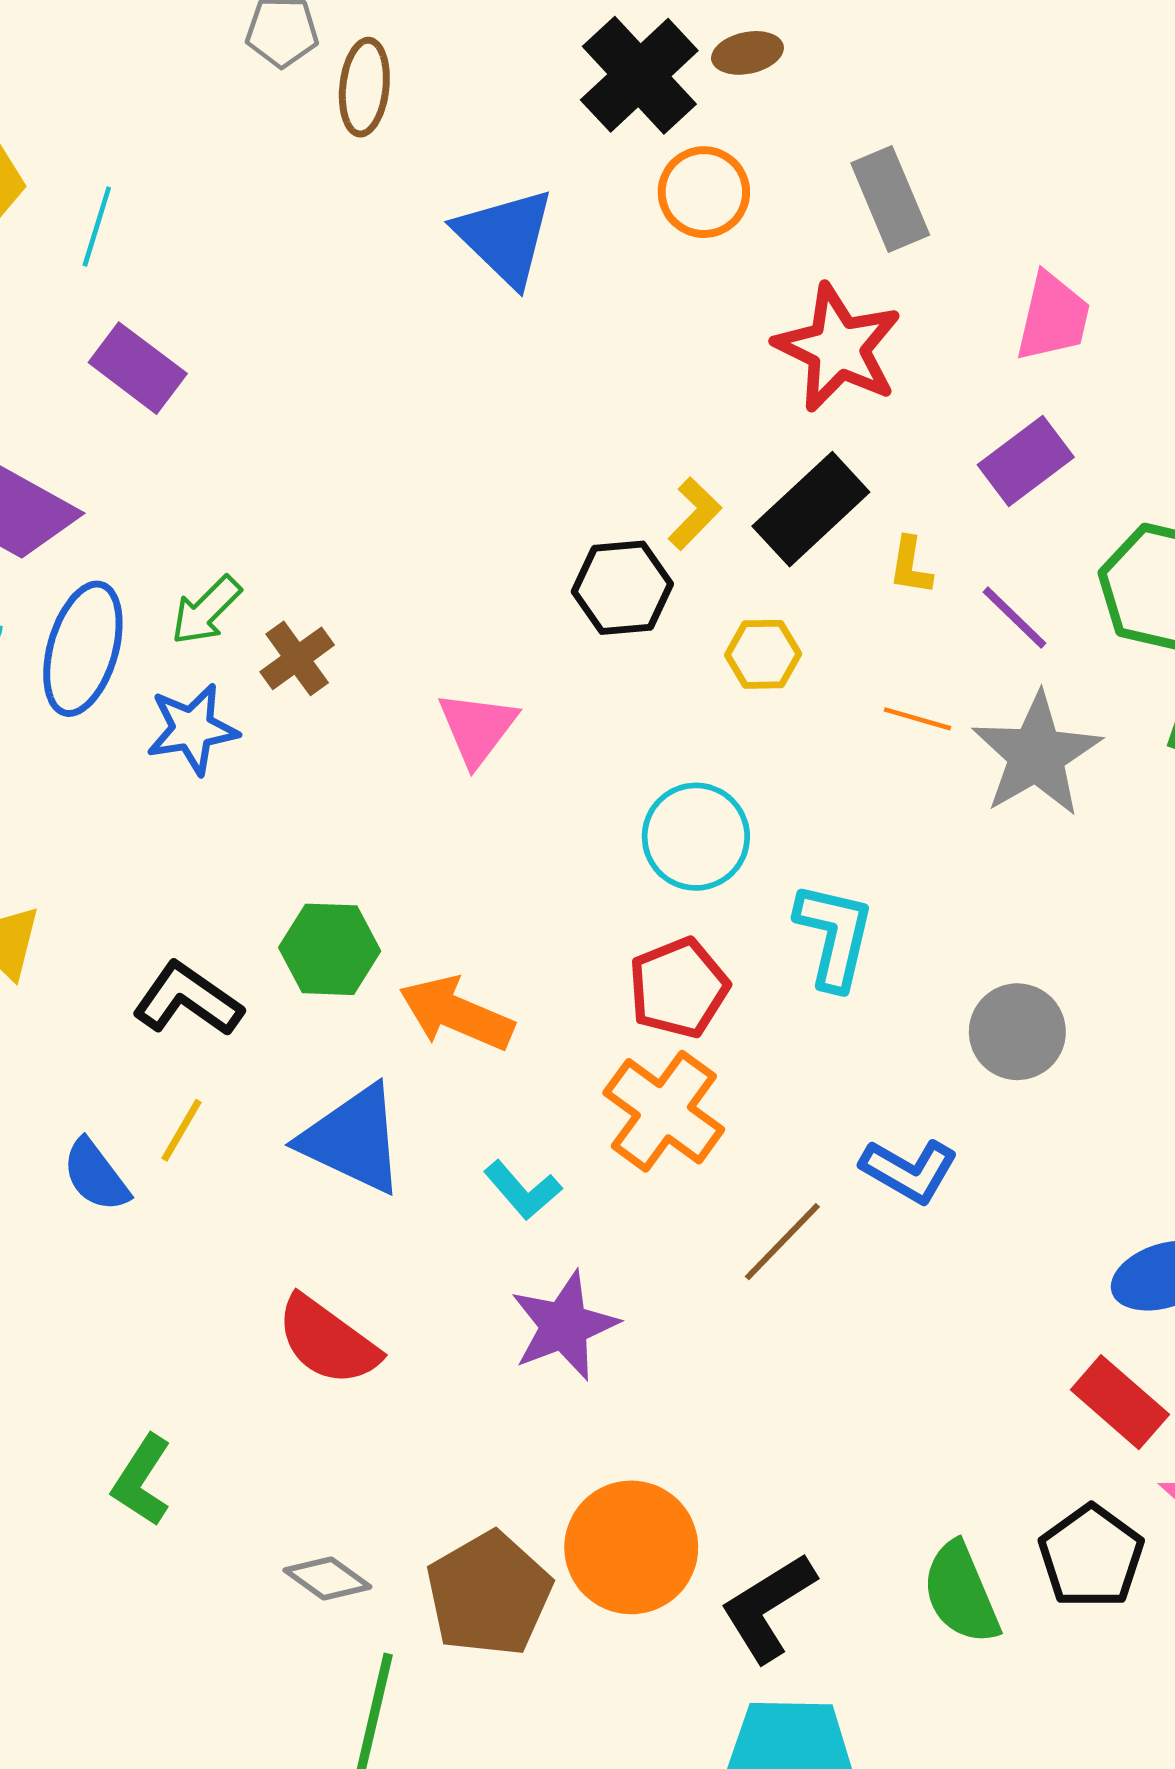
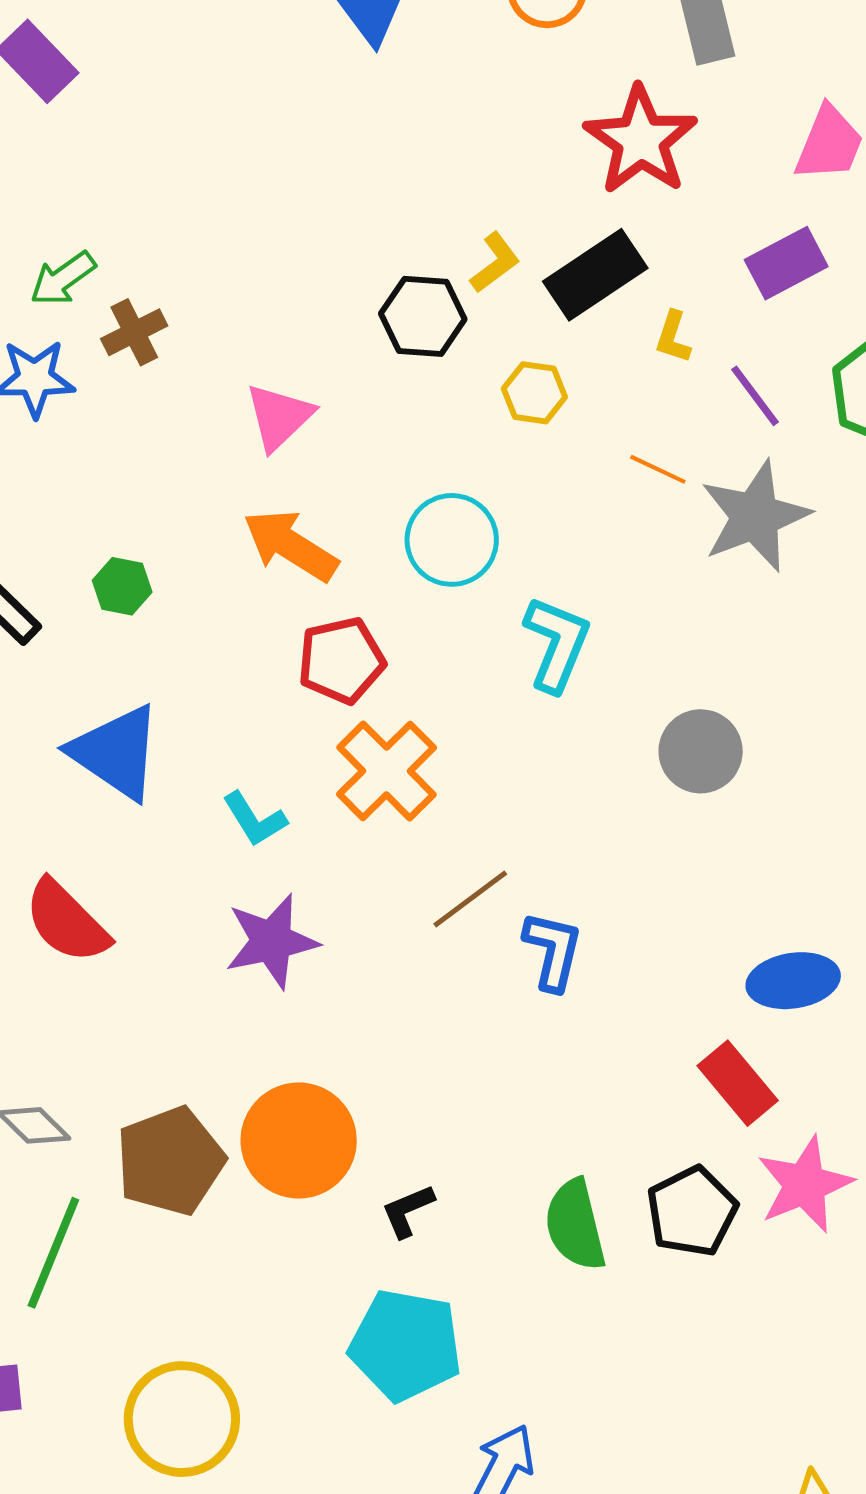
green hexagon: (330, 949) -> (122, 586), size x0.7
red pentagon: (678, 988) -> (341, 660), moved
orange arrow: (456, 1013) -> (291, 545), moved
blue L-shape: (909, 1171) -> (553, 951), moved, turned -116
black L-shape: (768, 1607) -> (408, 1211), size x0.6

